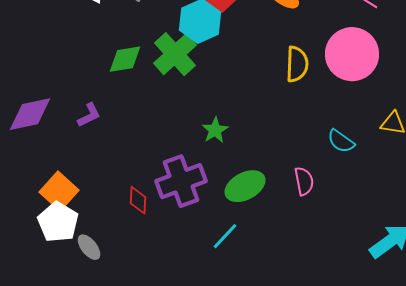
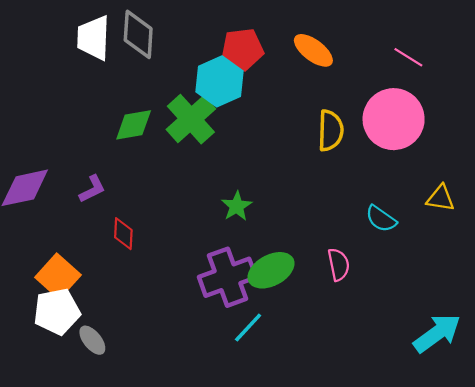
purple cross: (181, 181) -> (227, 277), moved
red diamond: (138, 200) -> (123, 234), moved
white pentagon: (58, 222) -> (57, 312), turned 30

